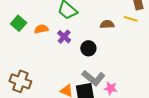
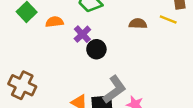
black circle: (88, 48) -> (96, 49), moved
gray L-shape: (93, 78) -> (114, 89), turned -80

